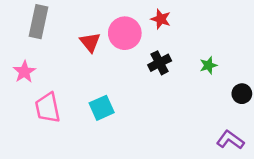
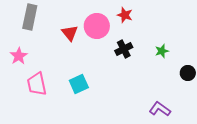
purple L-shape: (230, 140) -> (160, 109), moved

